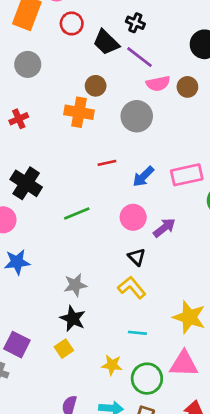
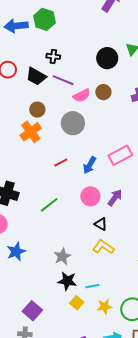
orange cross: (79, 112) -> (31, 132), turned -30
cyan line: (137, 333) -> (92, 286), moved
purple square: (17, 345) -> (32, 311), turned 30
yellow square: (64, 349) -> (77, 303), moved

